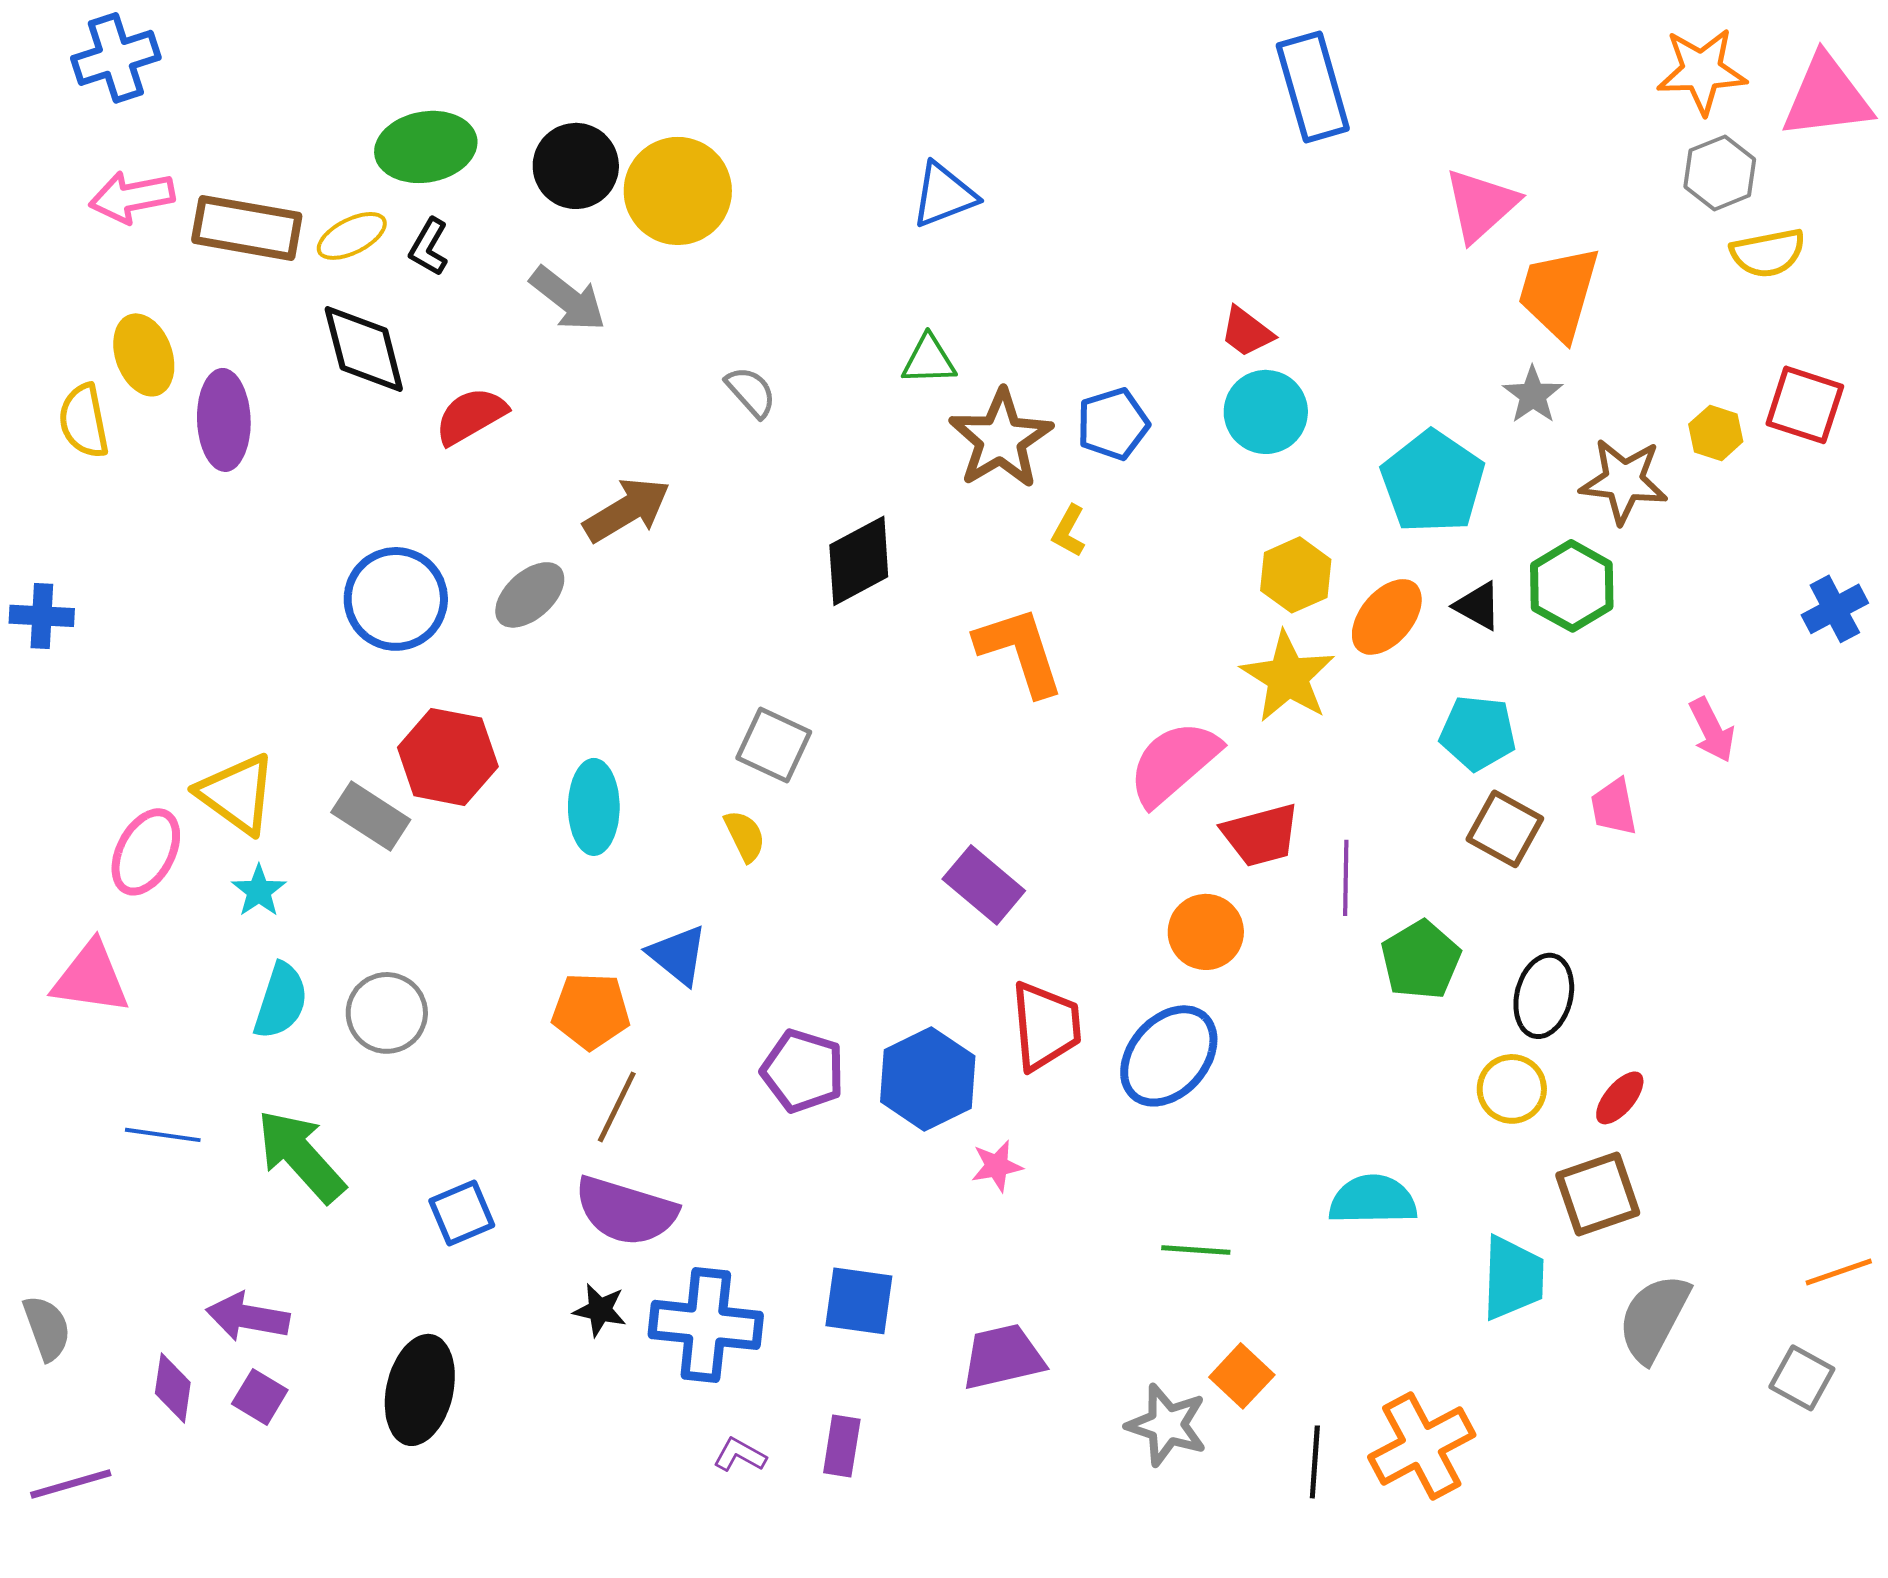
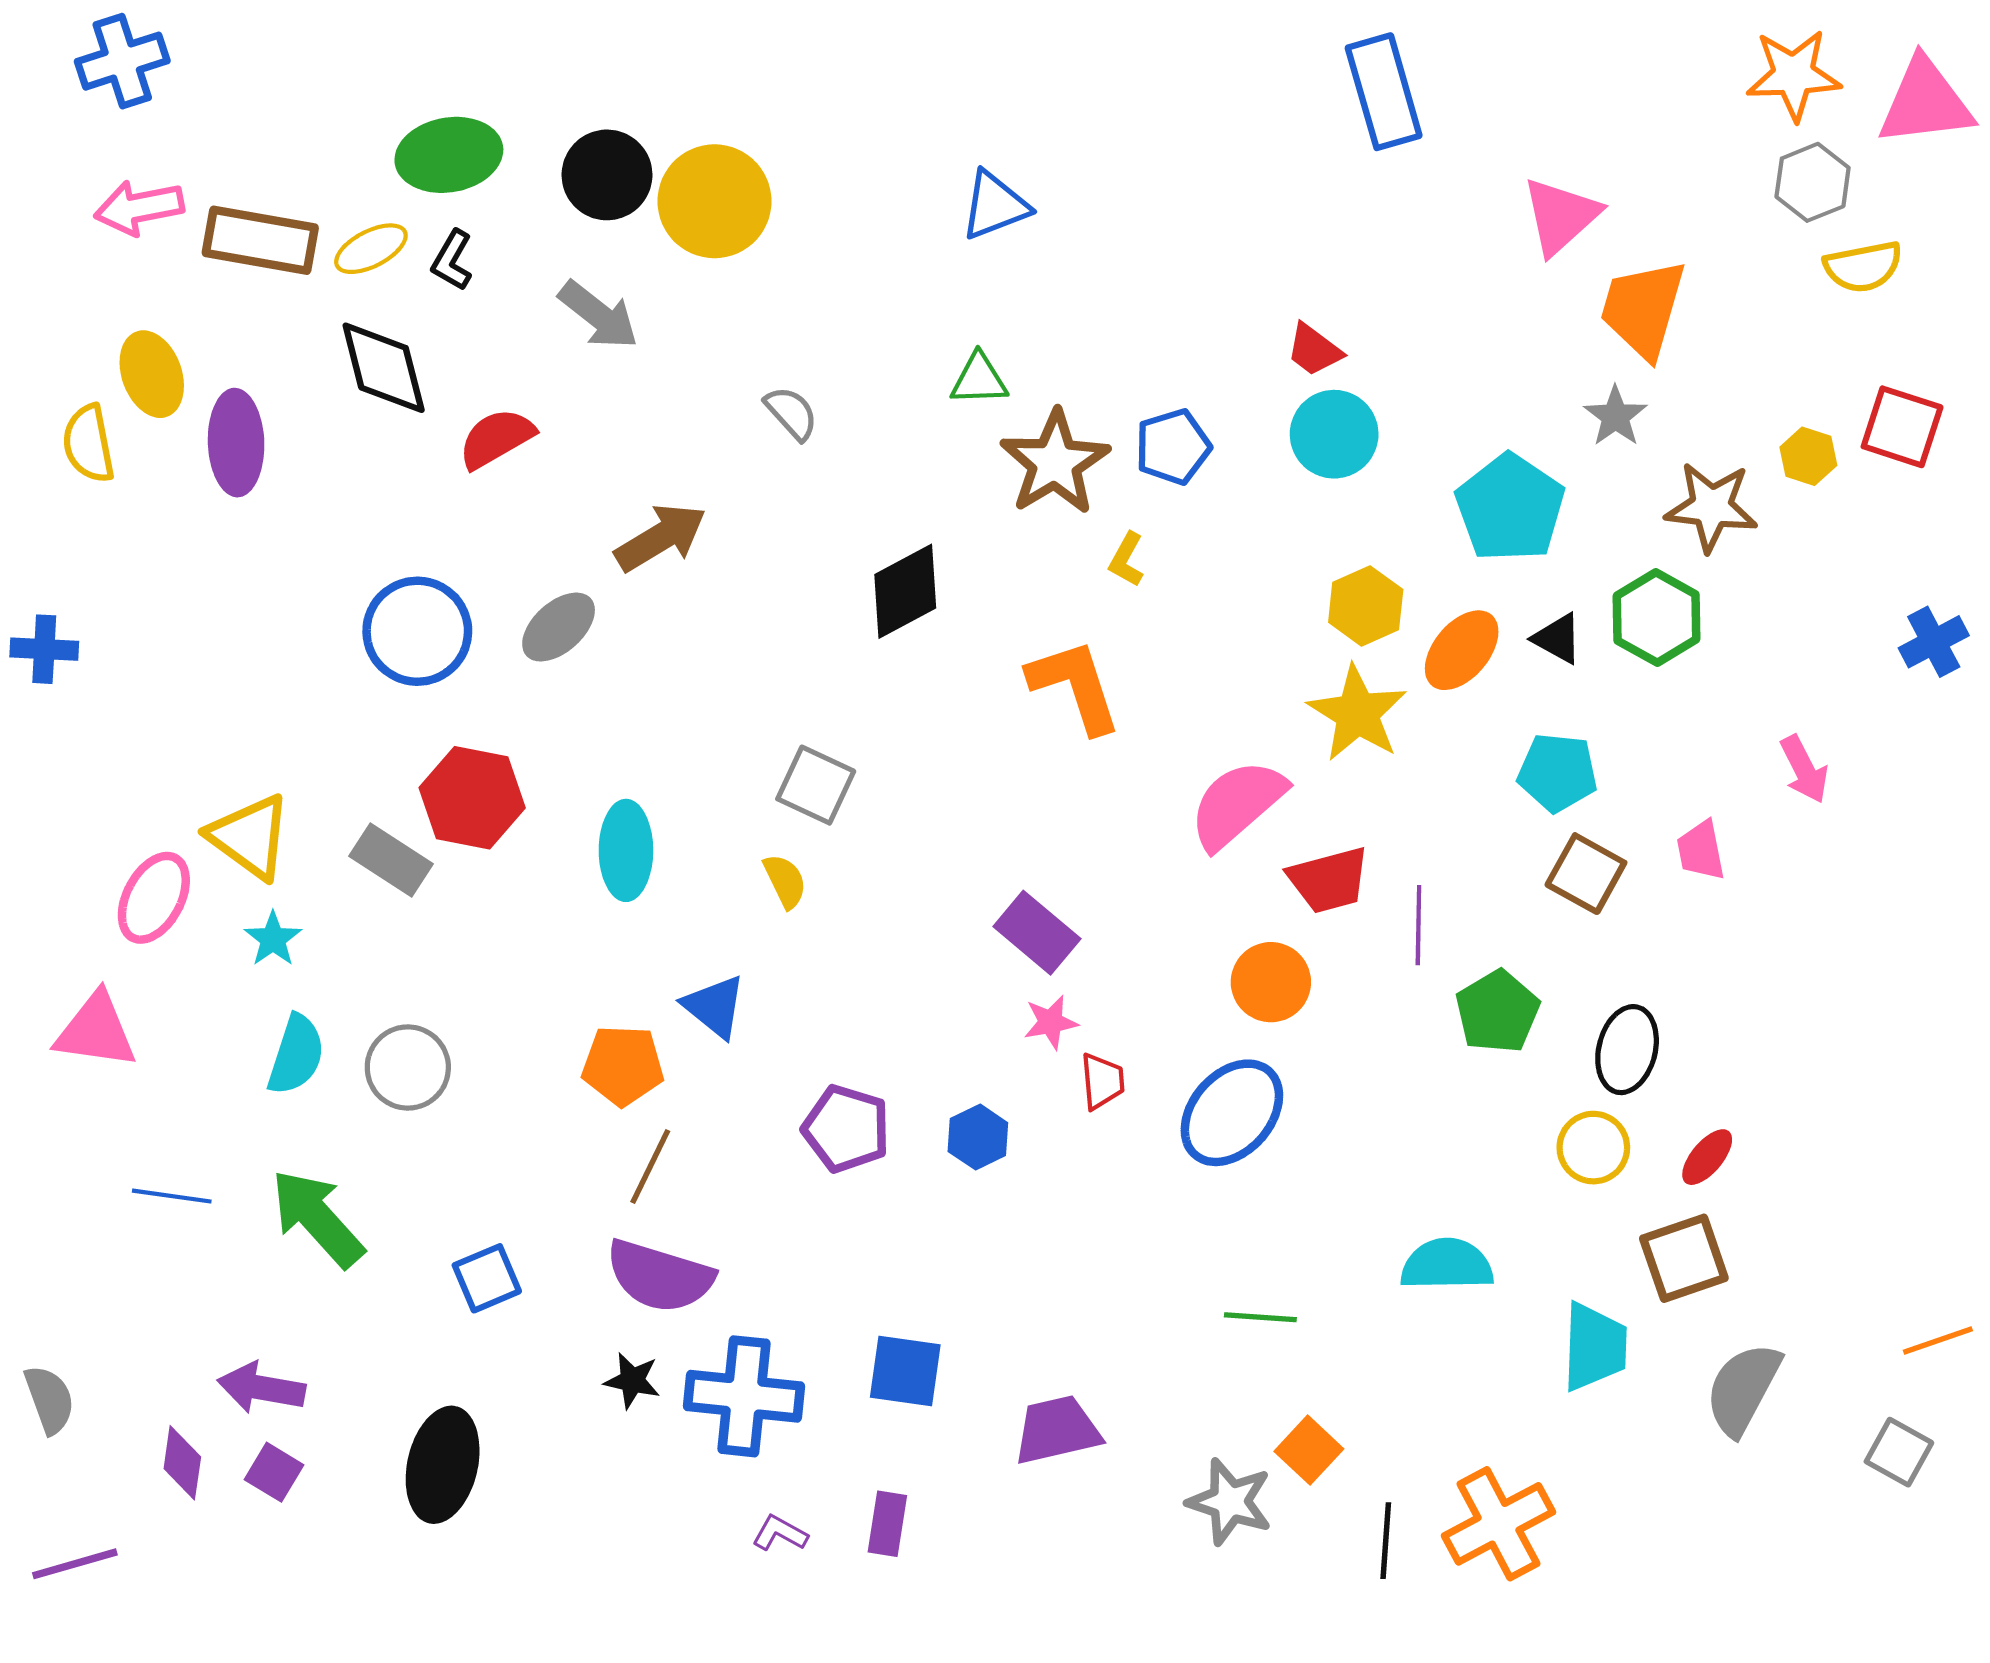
red trapezoid: (1046, 1026) -> (1102, 1081), size x0.6
blue hexagon: (928, 1079) -> (978, 1137), size x0.6
pink star: (997, 1166) -> (1051, 1022), moved

